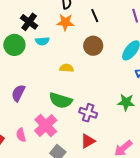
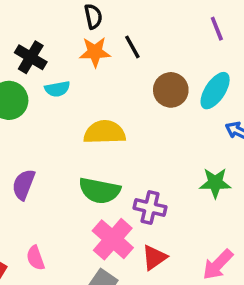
black line: (95, 16) -> (132, 47), moved
brown circle: (93, 46) -> (171, 90), moved
yellow semicircle: (67, 68) -> (105, 132), size x1.6
pink cross: (46, 126) -> (113, 239), moved

